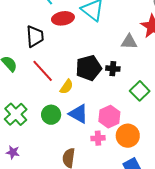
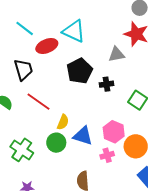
black pentagon: (89, 68) -> (80, 71), moved
yellow semicircle: (67, 87) -> (63, 122), moved

